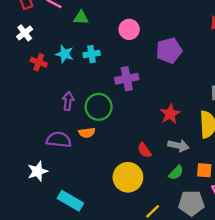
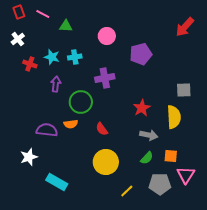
purple arrow: (68, 101) -> (56, 84), moved
red semicircle: (144, 150) -> (102, 129), moved

